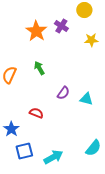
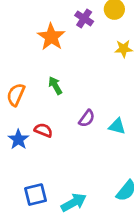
purple cross: (61, 26) -> (84, 18), moved
red semicircle: (36, 113) -> (43, 130), moved
blue star: (11, 129) -> (18, 139), moved

